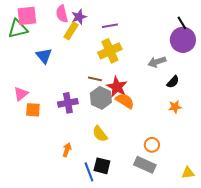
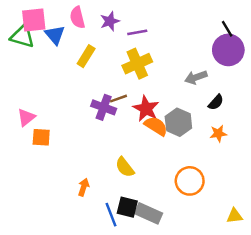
purple star: (79, 17) -> (110, 21), moved
green triangle: (18, 29) -> (22, 36), turned 30
yellow rectangle: (71, 31) -> (86, 56), moved
blue triangle: (44, 56) -> (55, 35), moved
brown line: (95, 79) -> (119, 99), turned -32
gray hexagon: (101, 98) -> (178, 122), moved
purple cross: (68, 103) -> (104, 107), moved, turned 30
orange circle: (152, 145) -> (190, 181), size x1.5
gray rectangle: (145, 165) -> (148, 213), moved

